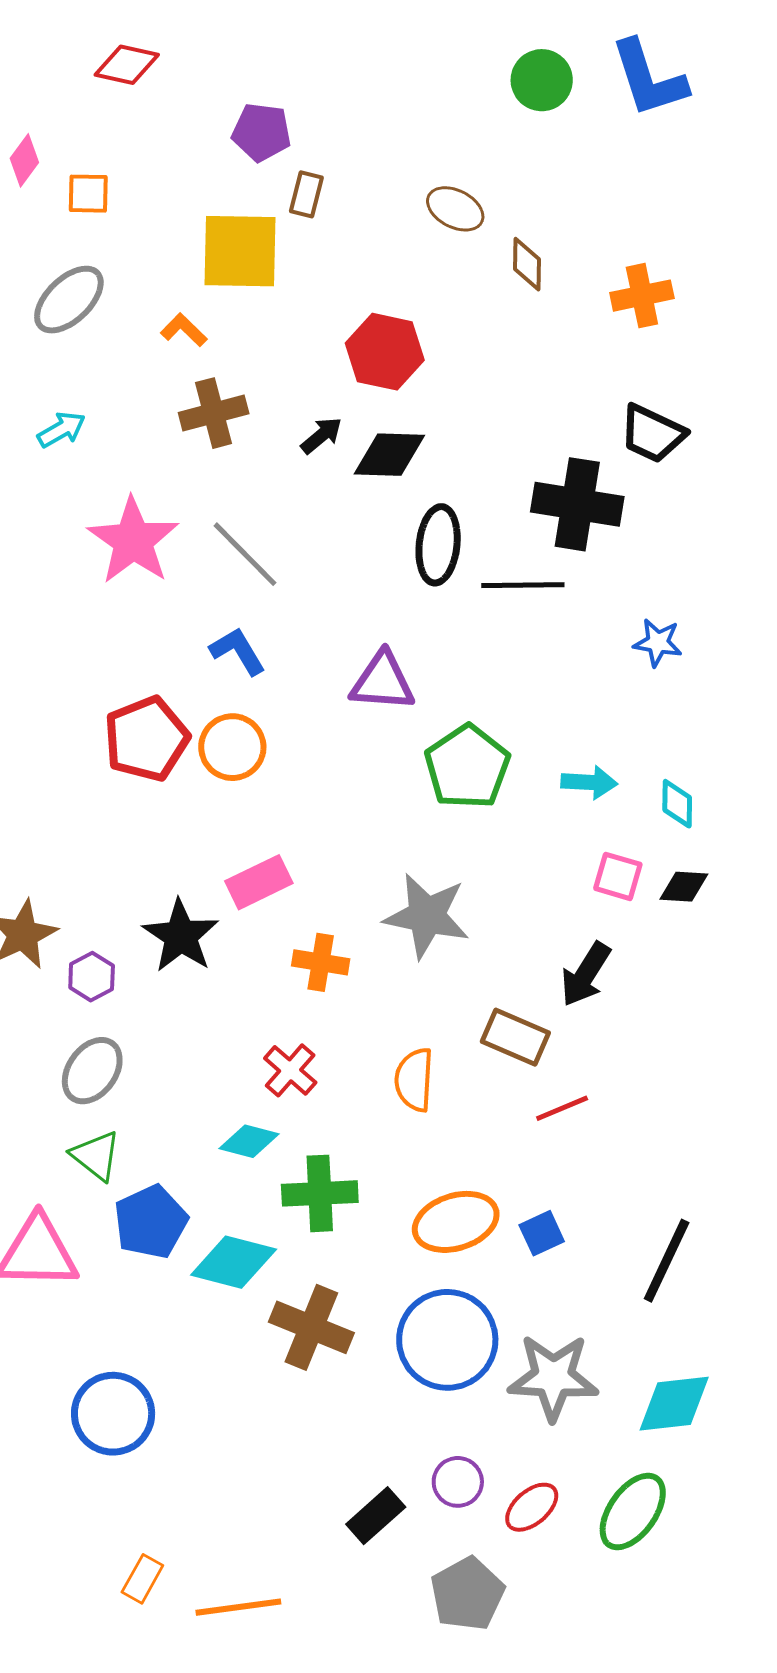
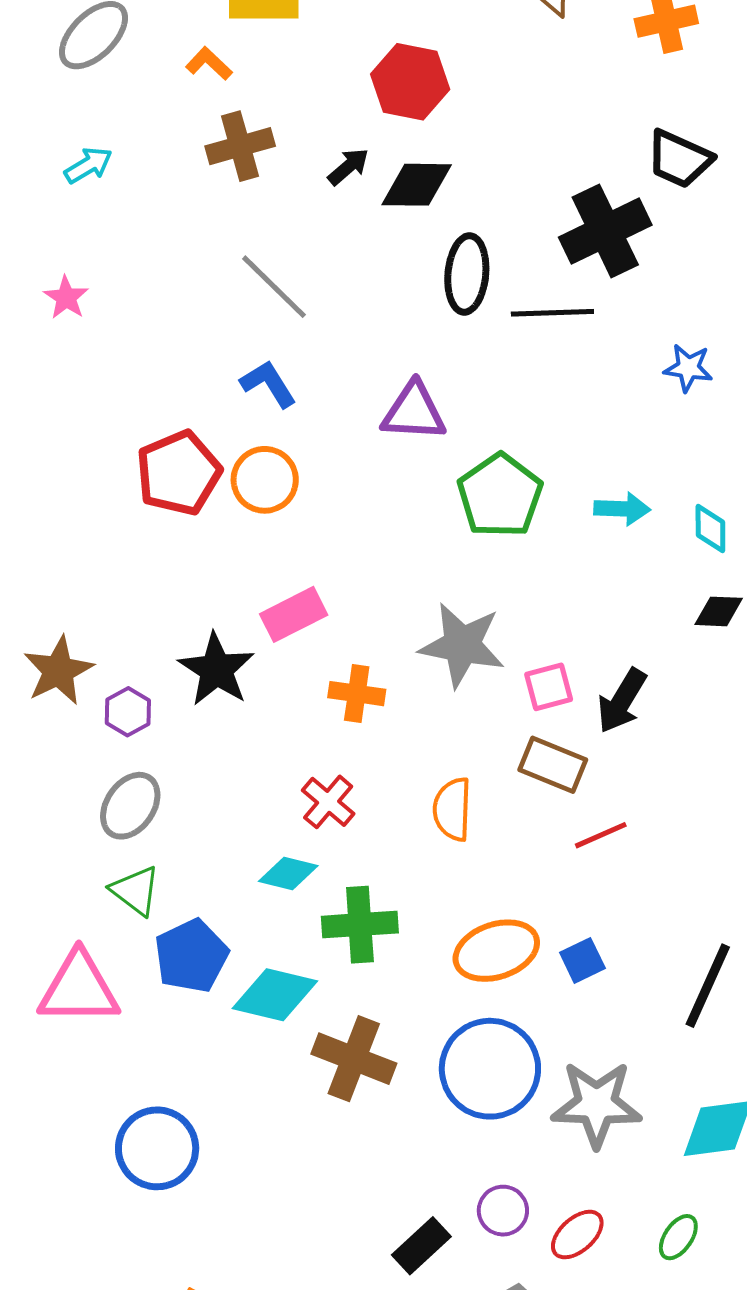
black cross: (577, 504) -> (605, 231), turned -34
pink star: (133, 541) -> (66, 298), moved, size x0.5
pink square: (618, 876) -> (549, 687), moved, turned -30
green ellipse: (633, 1512) -> (678, 1237), size x0.6

